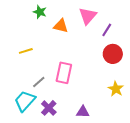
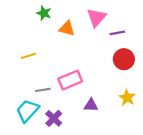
purple line: (107, 30) -> (117, 33), turned 48
pink rectangle: (64, 73) -> (70, 80), turned 55
gray line: (39, 82) -> (43, 90), turned 32
purple triangle: (83, 112) -> (91, 105), moved

